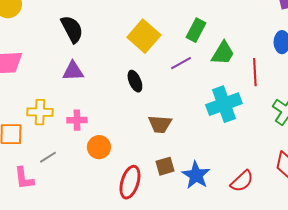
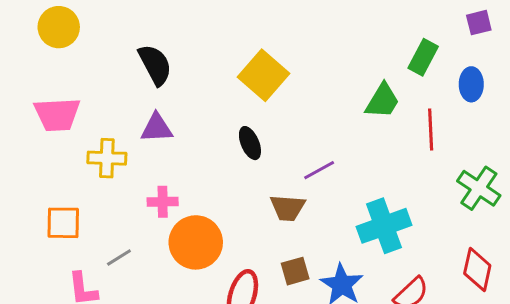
green rectangle: (196, 30) -> (423, 57), moved
purple line: (181, 63) -> (319, 170), moved
cyan cross: (224, 104) -> (384, 226), moved
yellow cross: (40, 112) -> (107, 158), moved
orange circle: (99, 147) -> (196, 242), size x1.5

